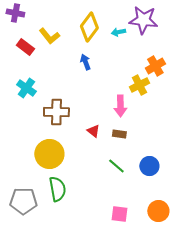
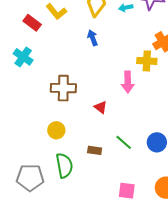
yellow cross: (139, 85) -> (147, 61), turned 30
cyan cross: (26, 88) -> (23, 57), moved
brown rectangle: (119, 134) -> (95, 150), moved
yellow circle: (49, 154) -> (56, 130), size x0.6

